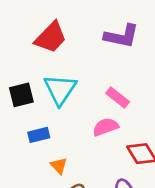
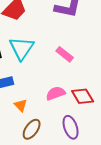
pink semicircle: (106, 127) -> (56, 93), moved

